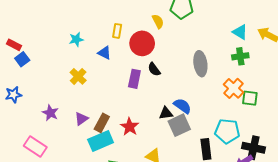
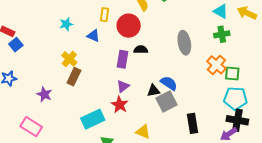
black semicircle: (154, 69) -> (141, 50), turned 128
purple triangle: (81, 119) -> (123, 86), moved
brown rectangle: (102, 123) -> (74, 77), moved
cyan pentagon: (227, 131) -> (235, 98), moved

